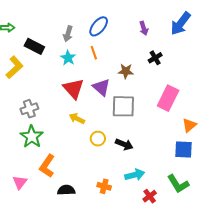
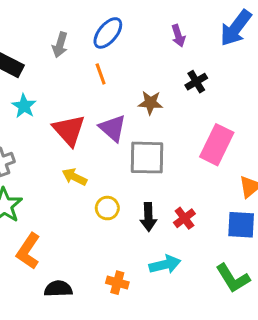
cyan star: (68, 58) -> (24, 106), moved
black arrow: (124, 144) -> (148, 217), turned 66
red cross: (150, 196) -> (184, 218), moved

